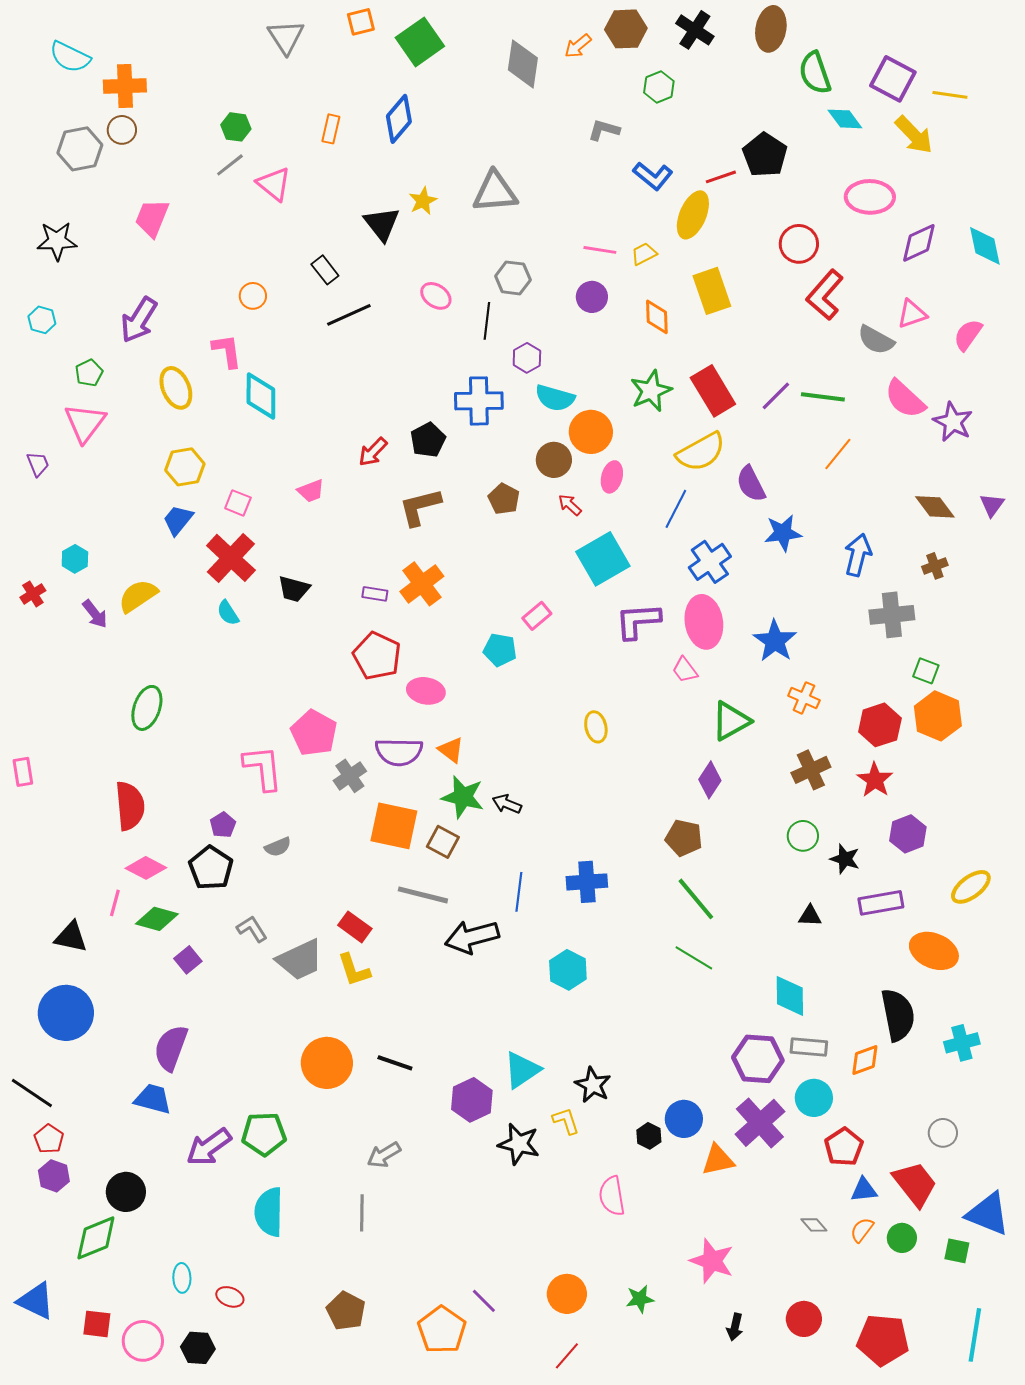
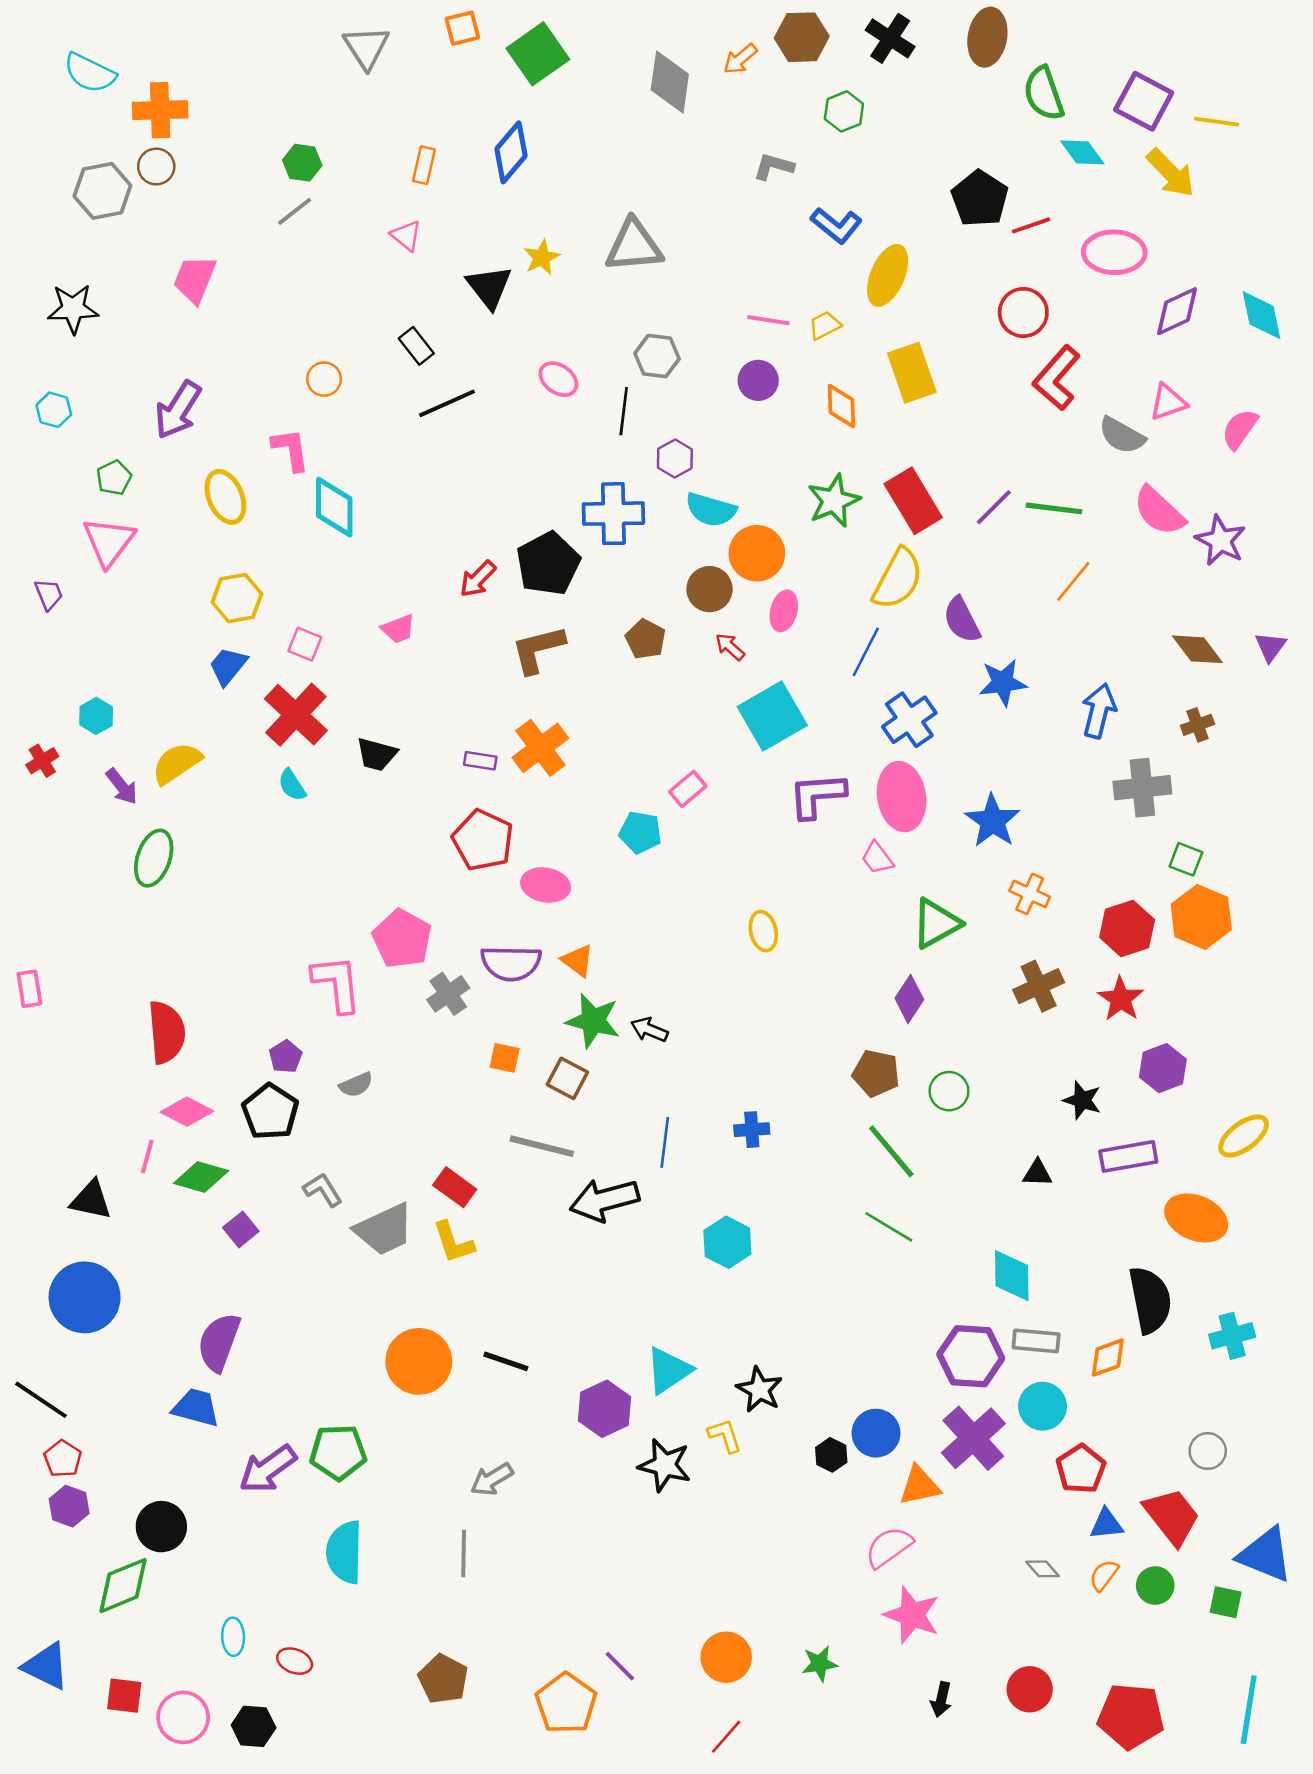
red line: (721, 177) -> (1031, 225), moved
pink triangle: (274, 184) -> (406, 236), moved, size x0.7
black pentagon: (428, 440) -> (548, 564), size x1.4
yellow semicircle: (701, 452) -> (898, 579), turned -33
green ellipse: (147, 708) -> (154, 858), moved
orange square: (394, 826) -> (505, 1058), size x0.5
green circle: (803, 836) -> (949, 1091), moved
blue cross: (587, 882) -> (752, 1130), size x0.7
pink semicircle: (612, 1196) -> (889, 1547), moved, turned 63

